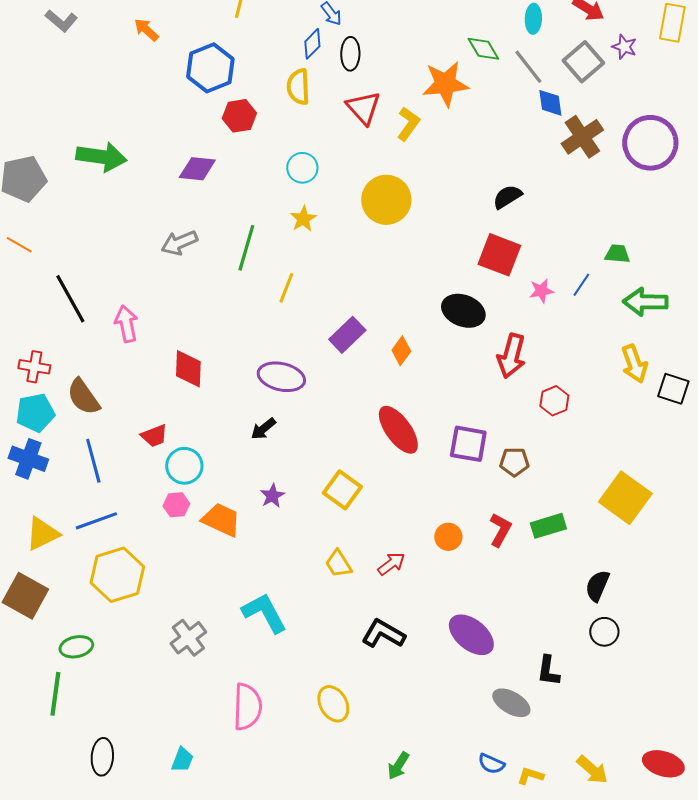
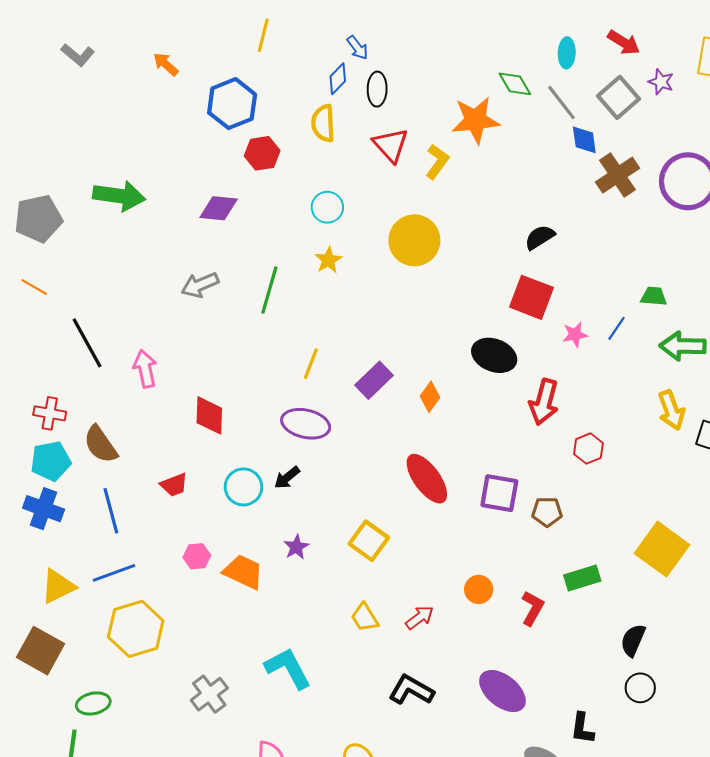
yellow line: (286, 288) -> (311, 364), moved
cyan circle: (184, 466) -> (243, 487), moved
red L-shape: (500, 530) -> (533, 608), moved

